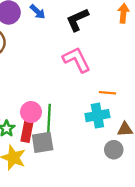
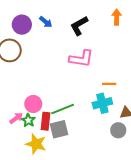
pink L-shape: (77, 60) -> (81, 59), turned 130
pink circle: (31, 112) -> (33, 104), moved
green line: (49, 118) -> (63, 109), turned 70

